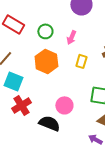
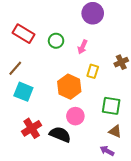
orange hexagon: (46, 61) -> (69, 87), moved
red cross: (21, 105) -> (32, 128), moved

